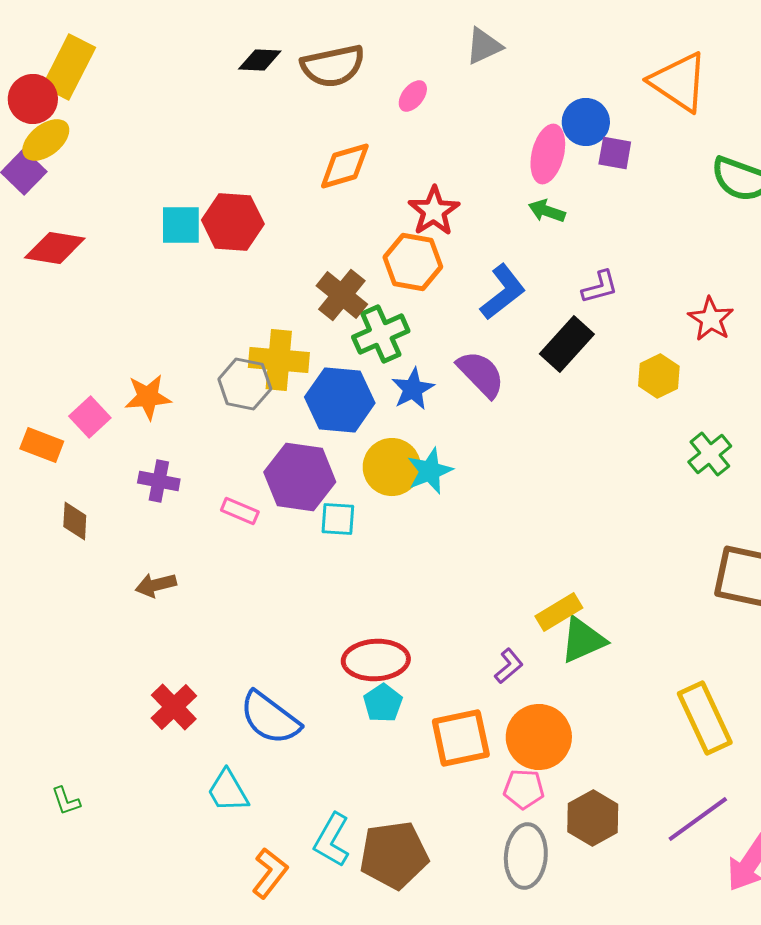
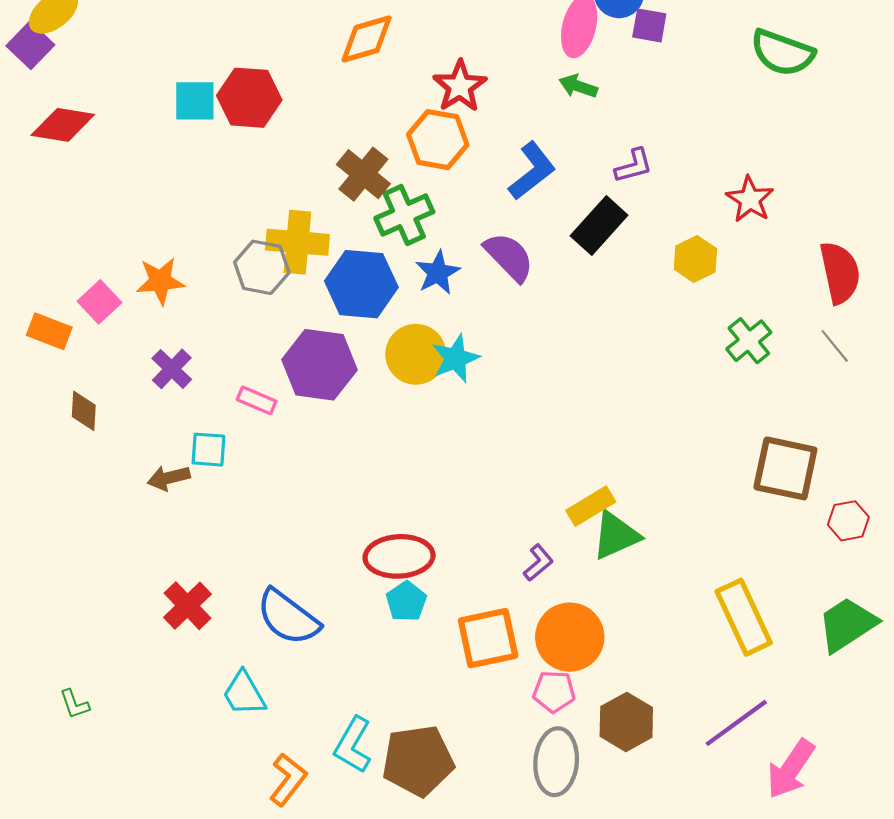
purple cross: (159, 481) -> (172, 369), turned 33
cyan square: (338, 519) -> (208, 450), moved

